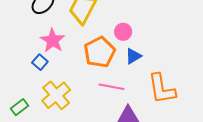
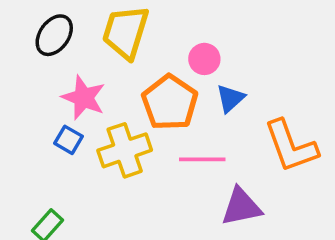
yellow cross: (56, 95) -> (125, 150), moved, turned 32

